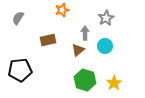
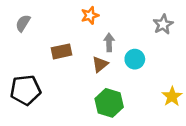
orange star: (62, 10) -> (90, 15), moved
gray star: (106, 18) -> (163, 24), moved
yellow star: (114, 83) -> (172, 96), moved

